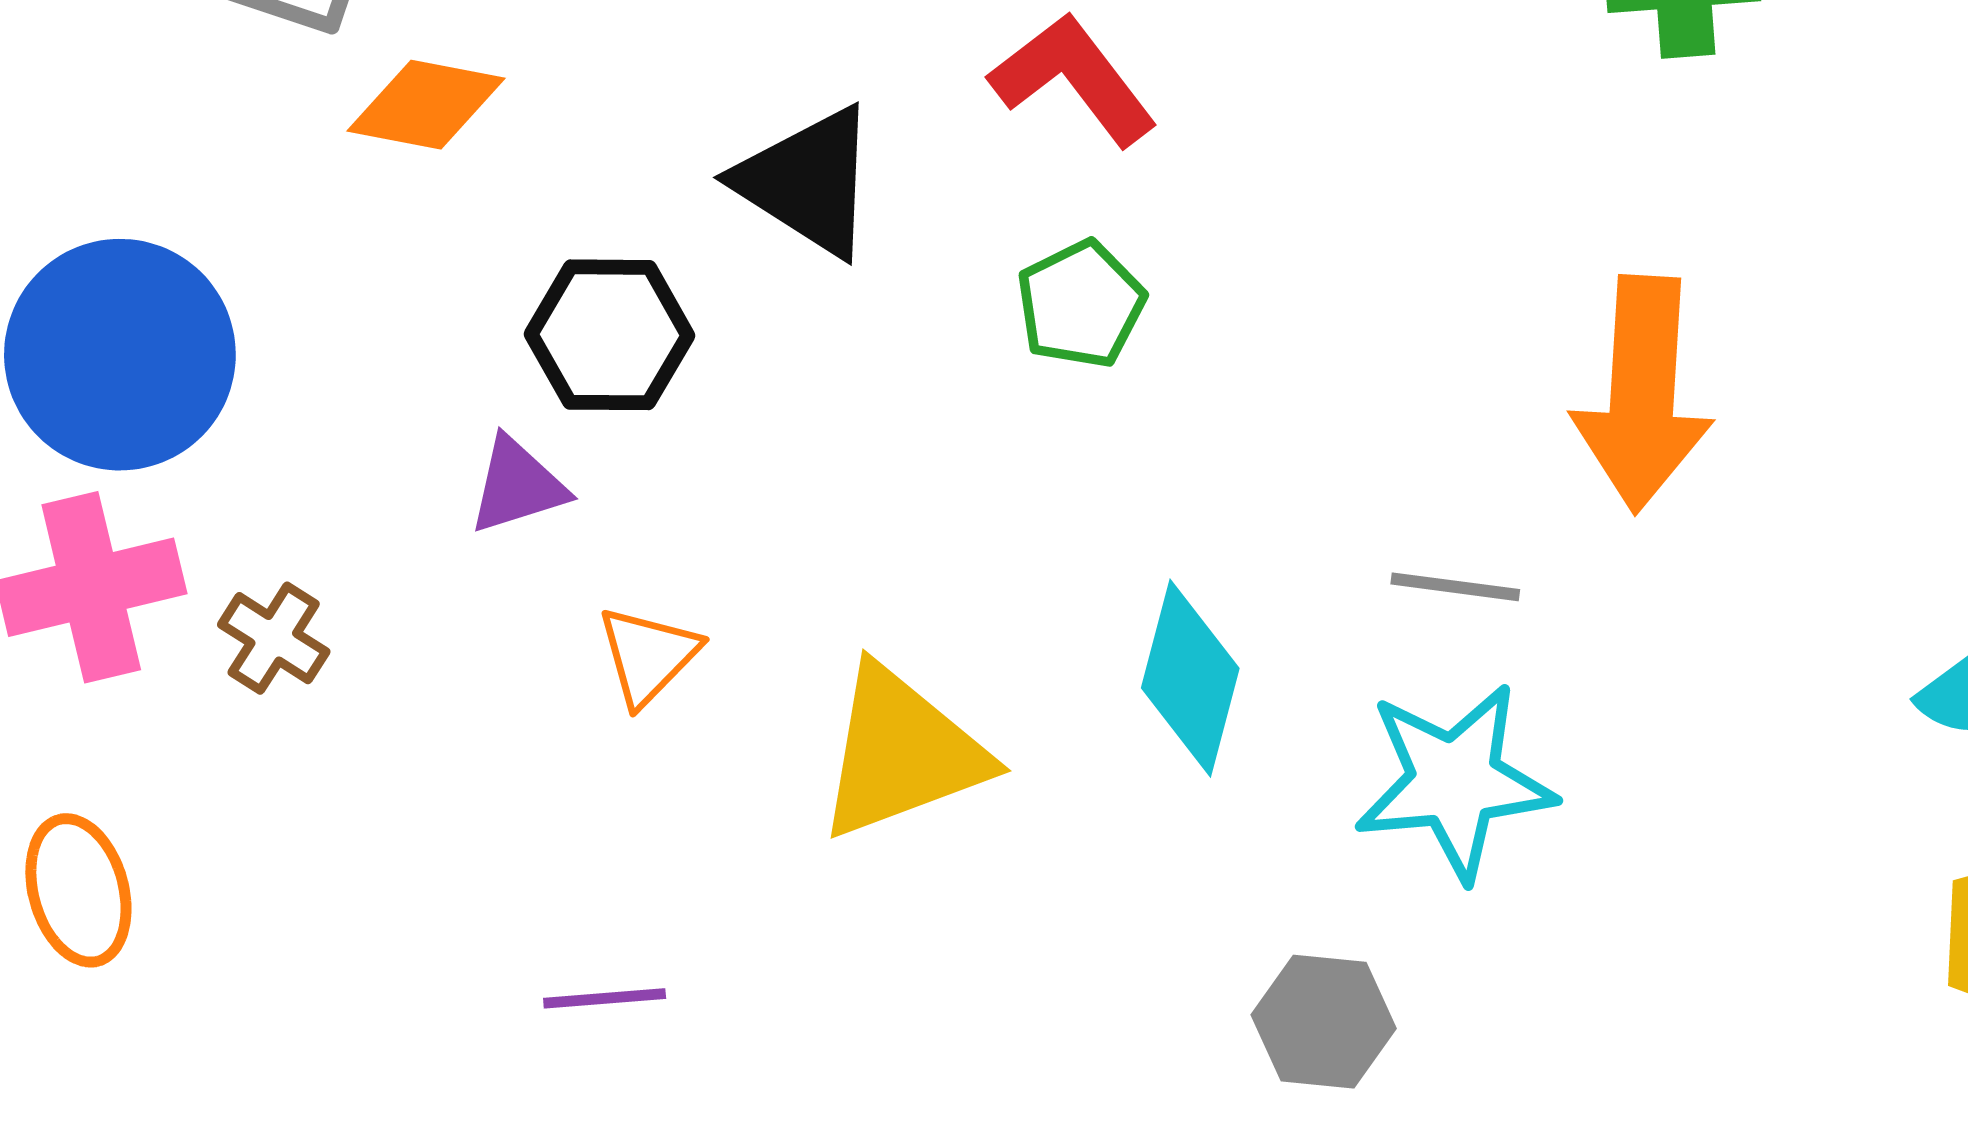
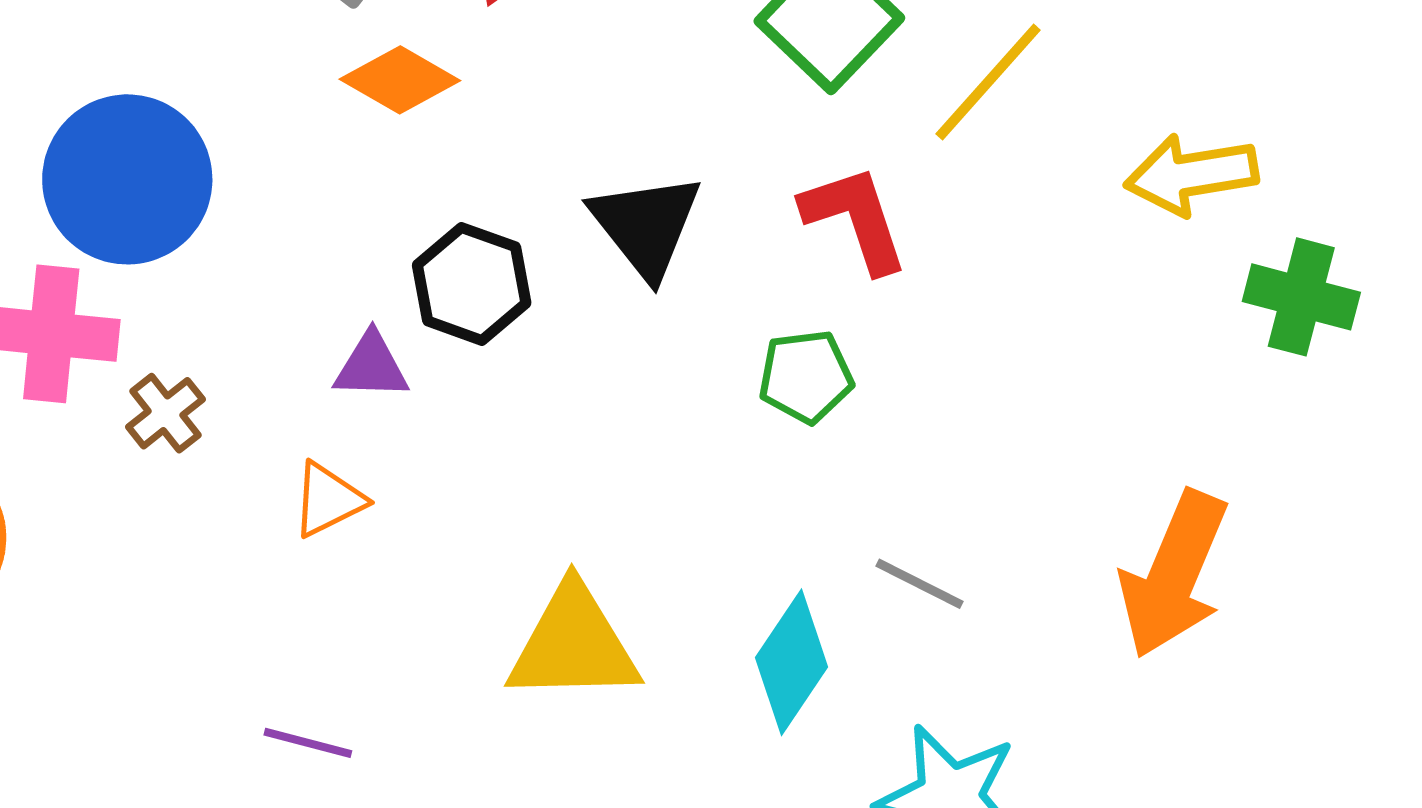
gray line: (1455, 587) -> (920, 584), moved
orange triangle: (648, 656) -> (328, 500), moved

